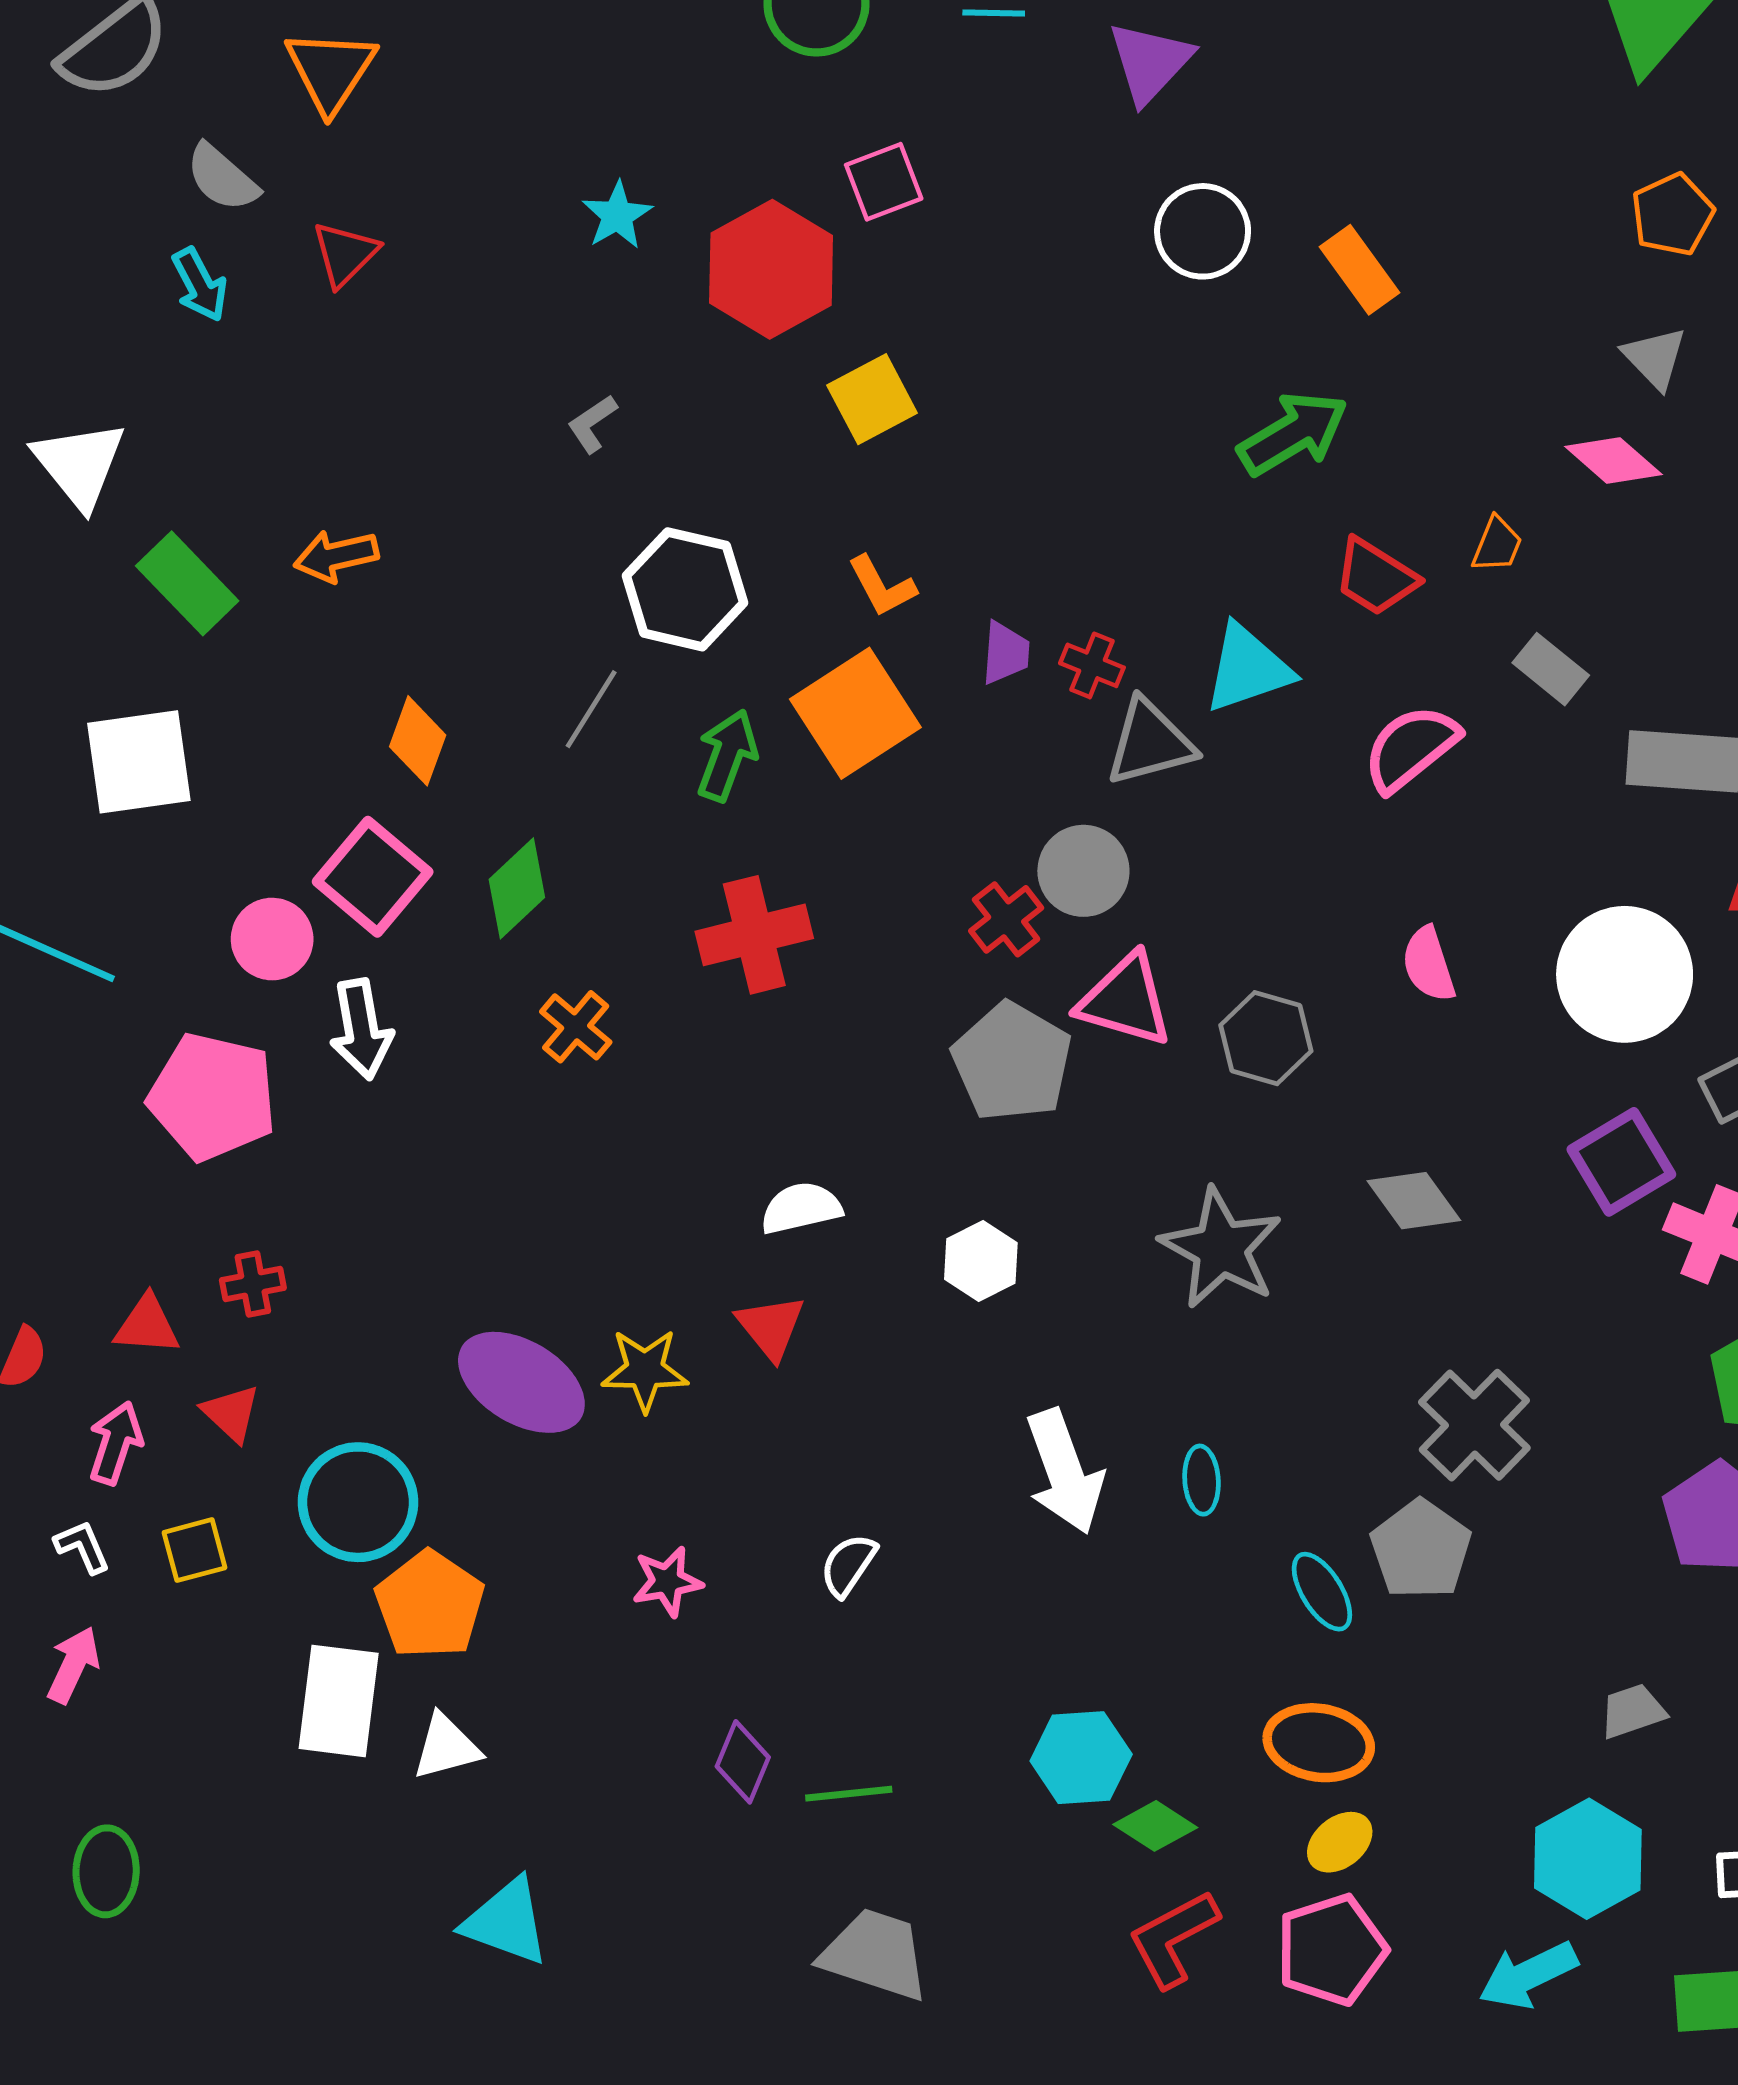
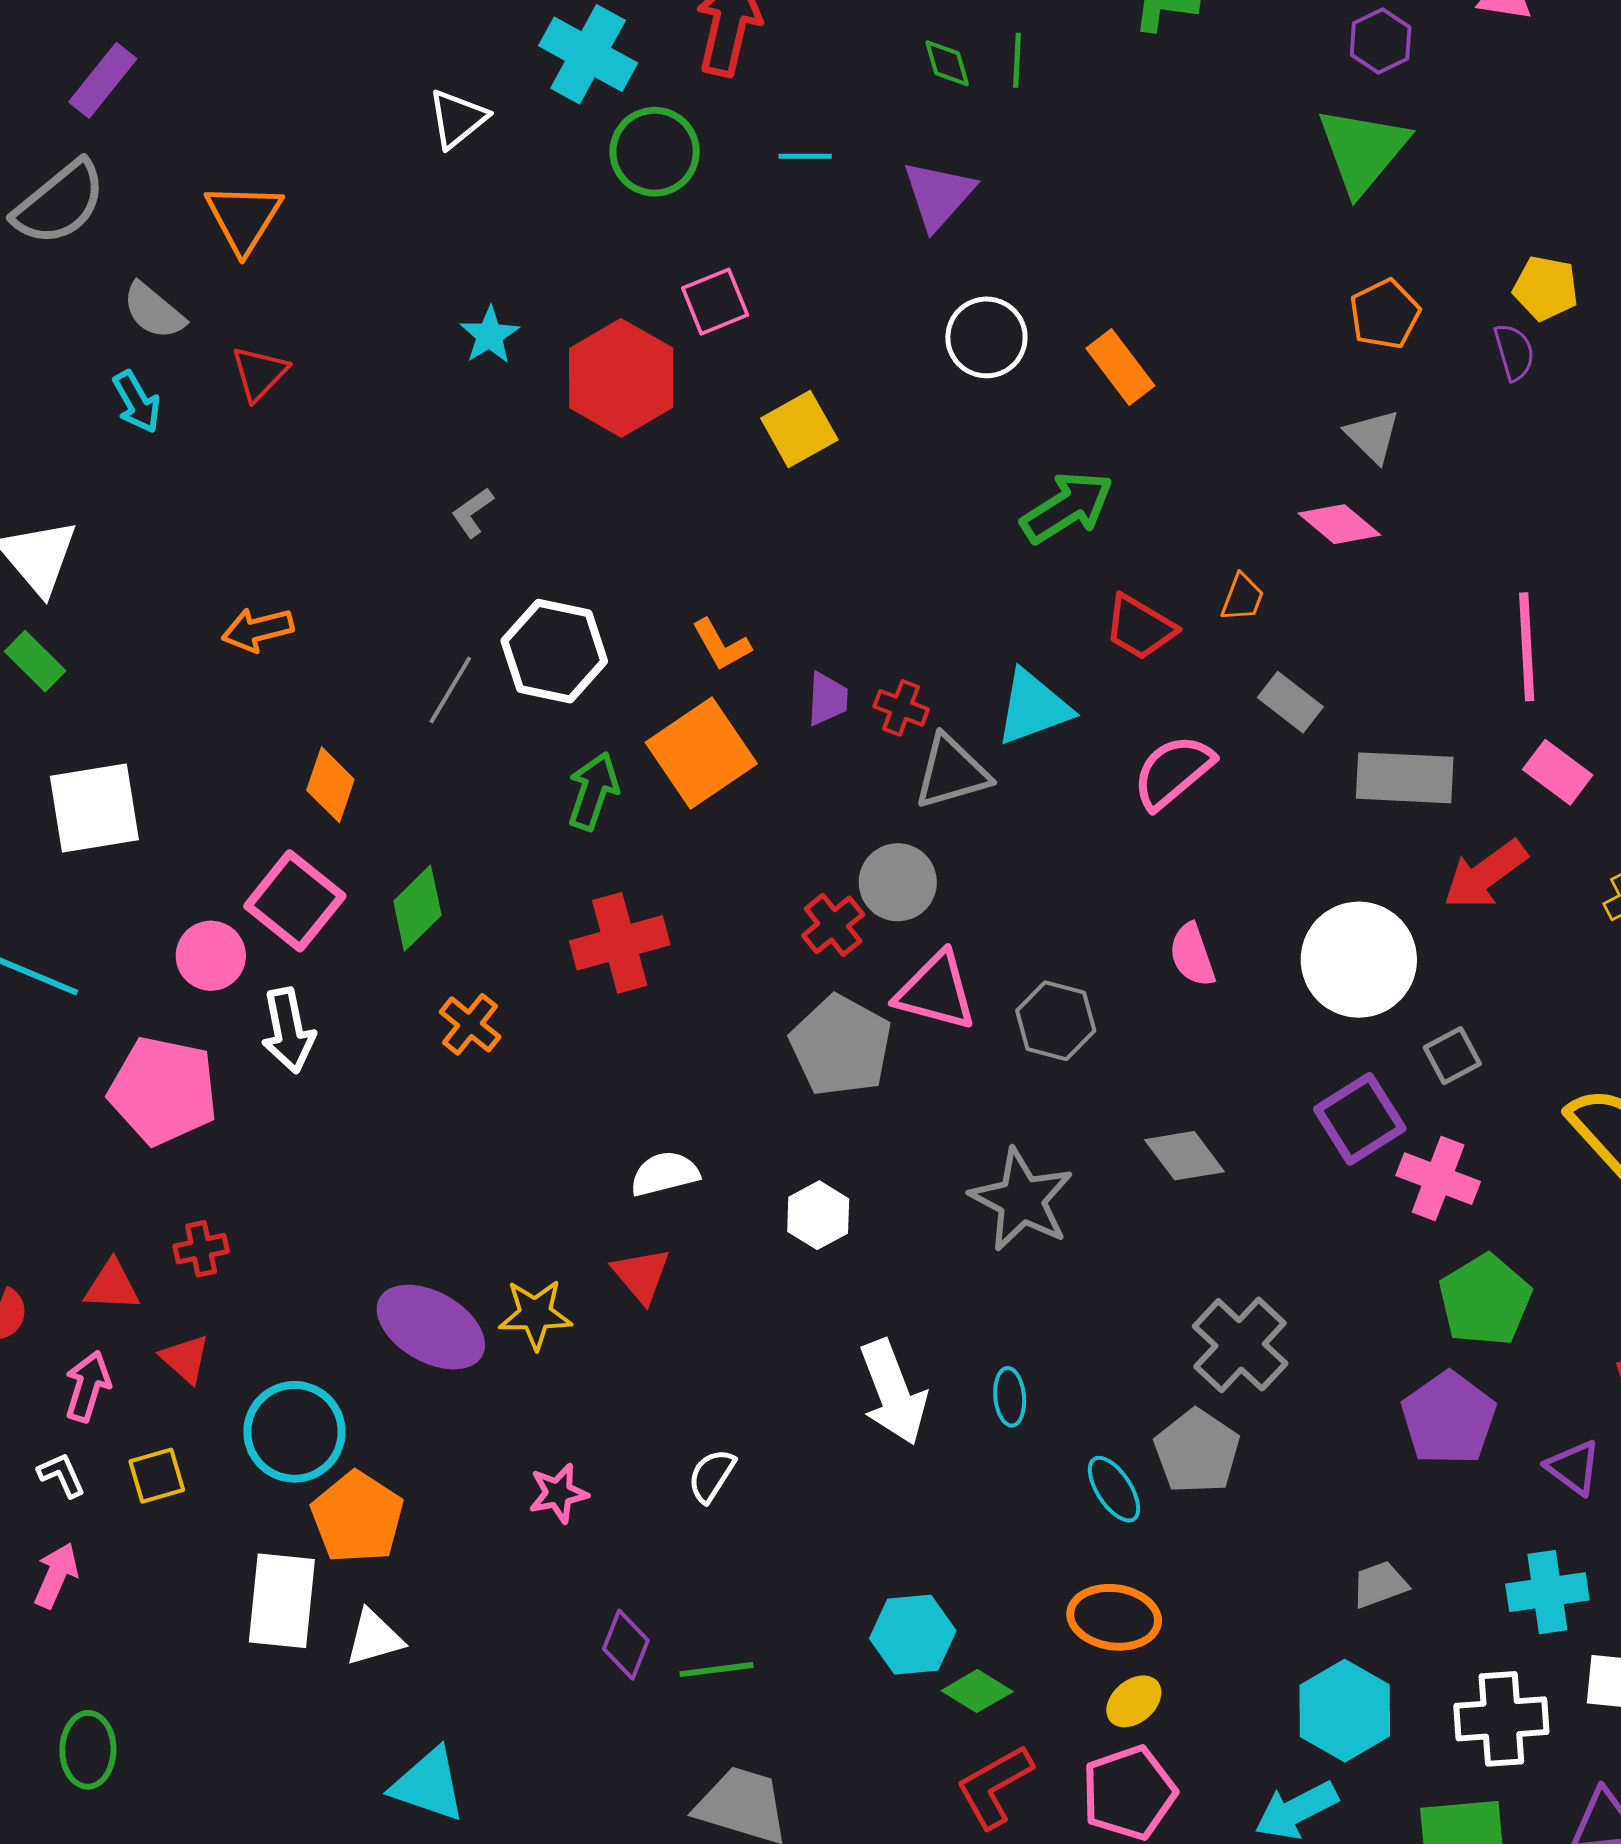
yellow square: (872, 399) -> (799, 429), moved
green rectangle: (187, 583) -> (35, 661), moved, size x0.7
gray line: (591, 709) -> (450, 690), moved

